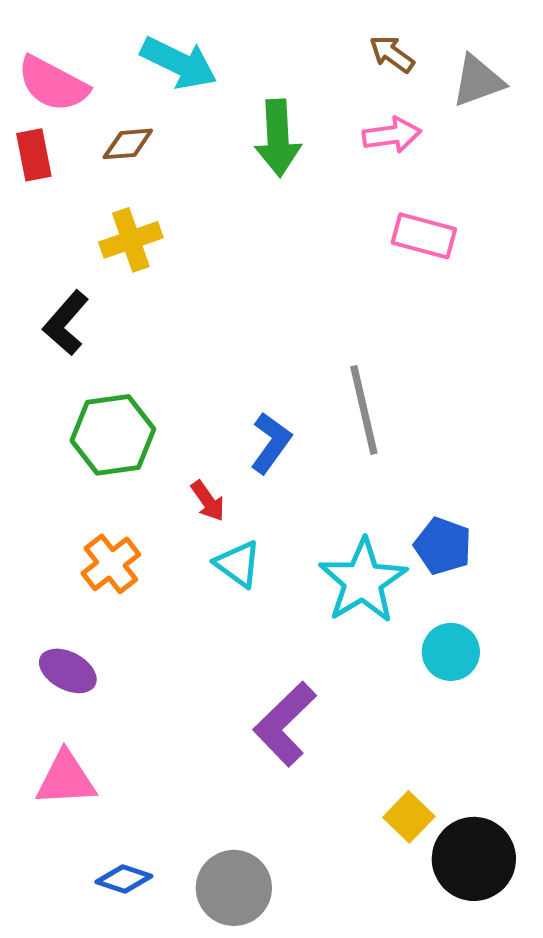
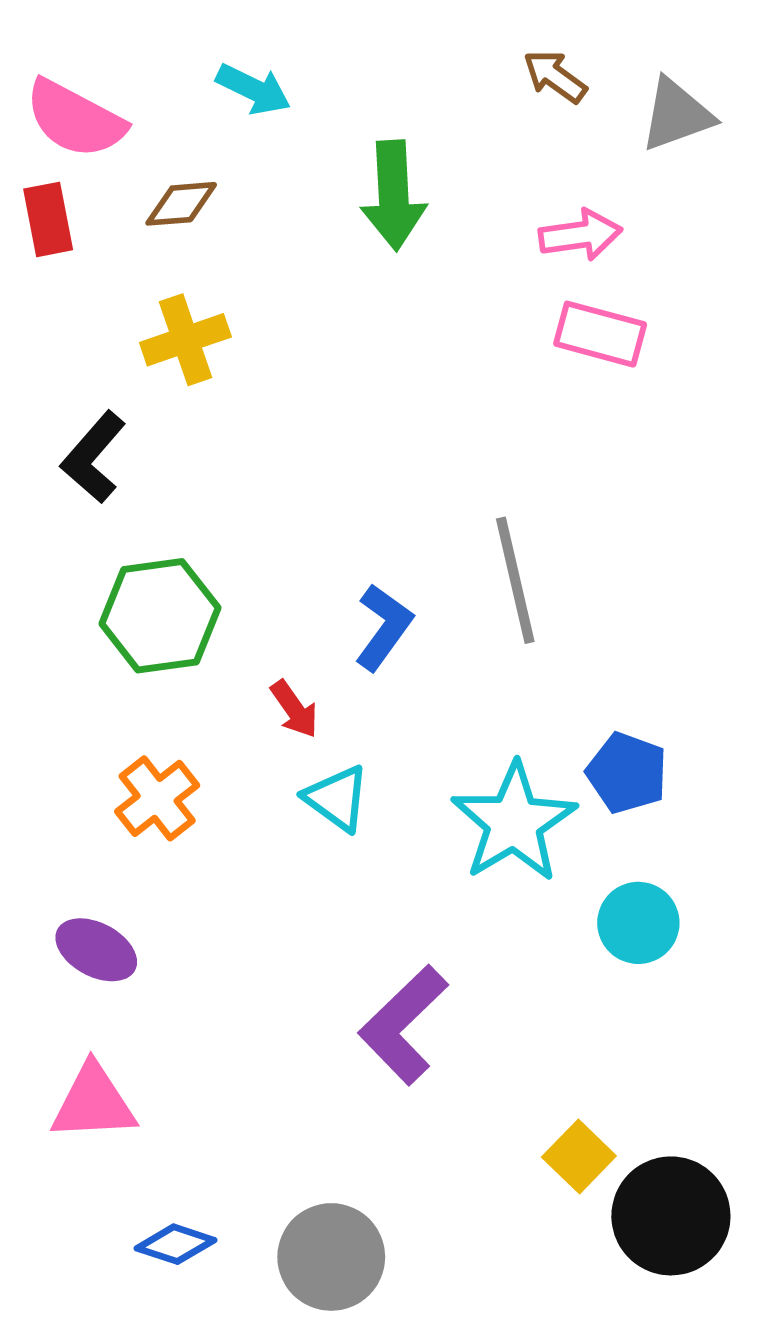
cyan arrow: (179, 63) -> (253, 89), size x0.7
pink arrow: (392, 135) -> (580, 235), moved

